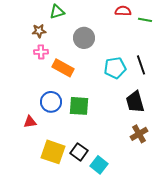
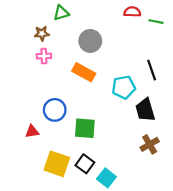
orange rectangle: (63, 68) -> (84, 72), moved
cyan pentagon: (115, 68) -> (124, 87), moved
green square: (79, 106) -> (85, 128), moved

